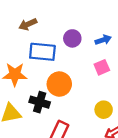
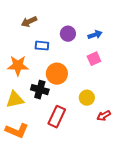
blue rectangle: (42, 52) -> (42, 46), size x0.6
yellow circle: (104, 110) -> (87, 98), moved

